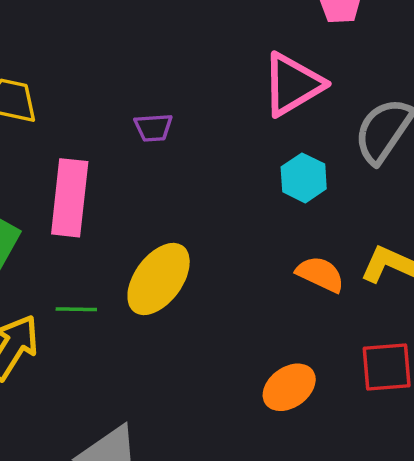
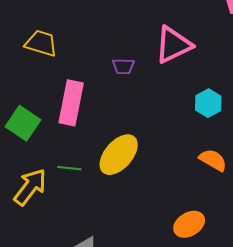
pink triangle: (293, 84) -> (173, 45), moved

